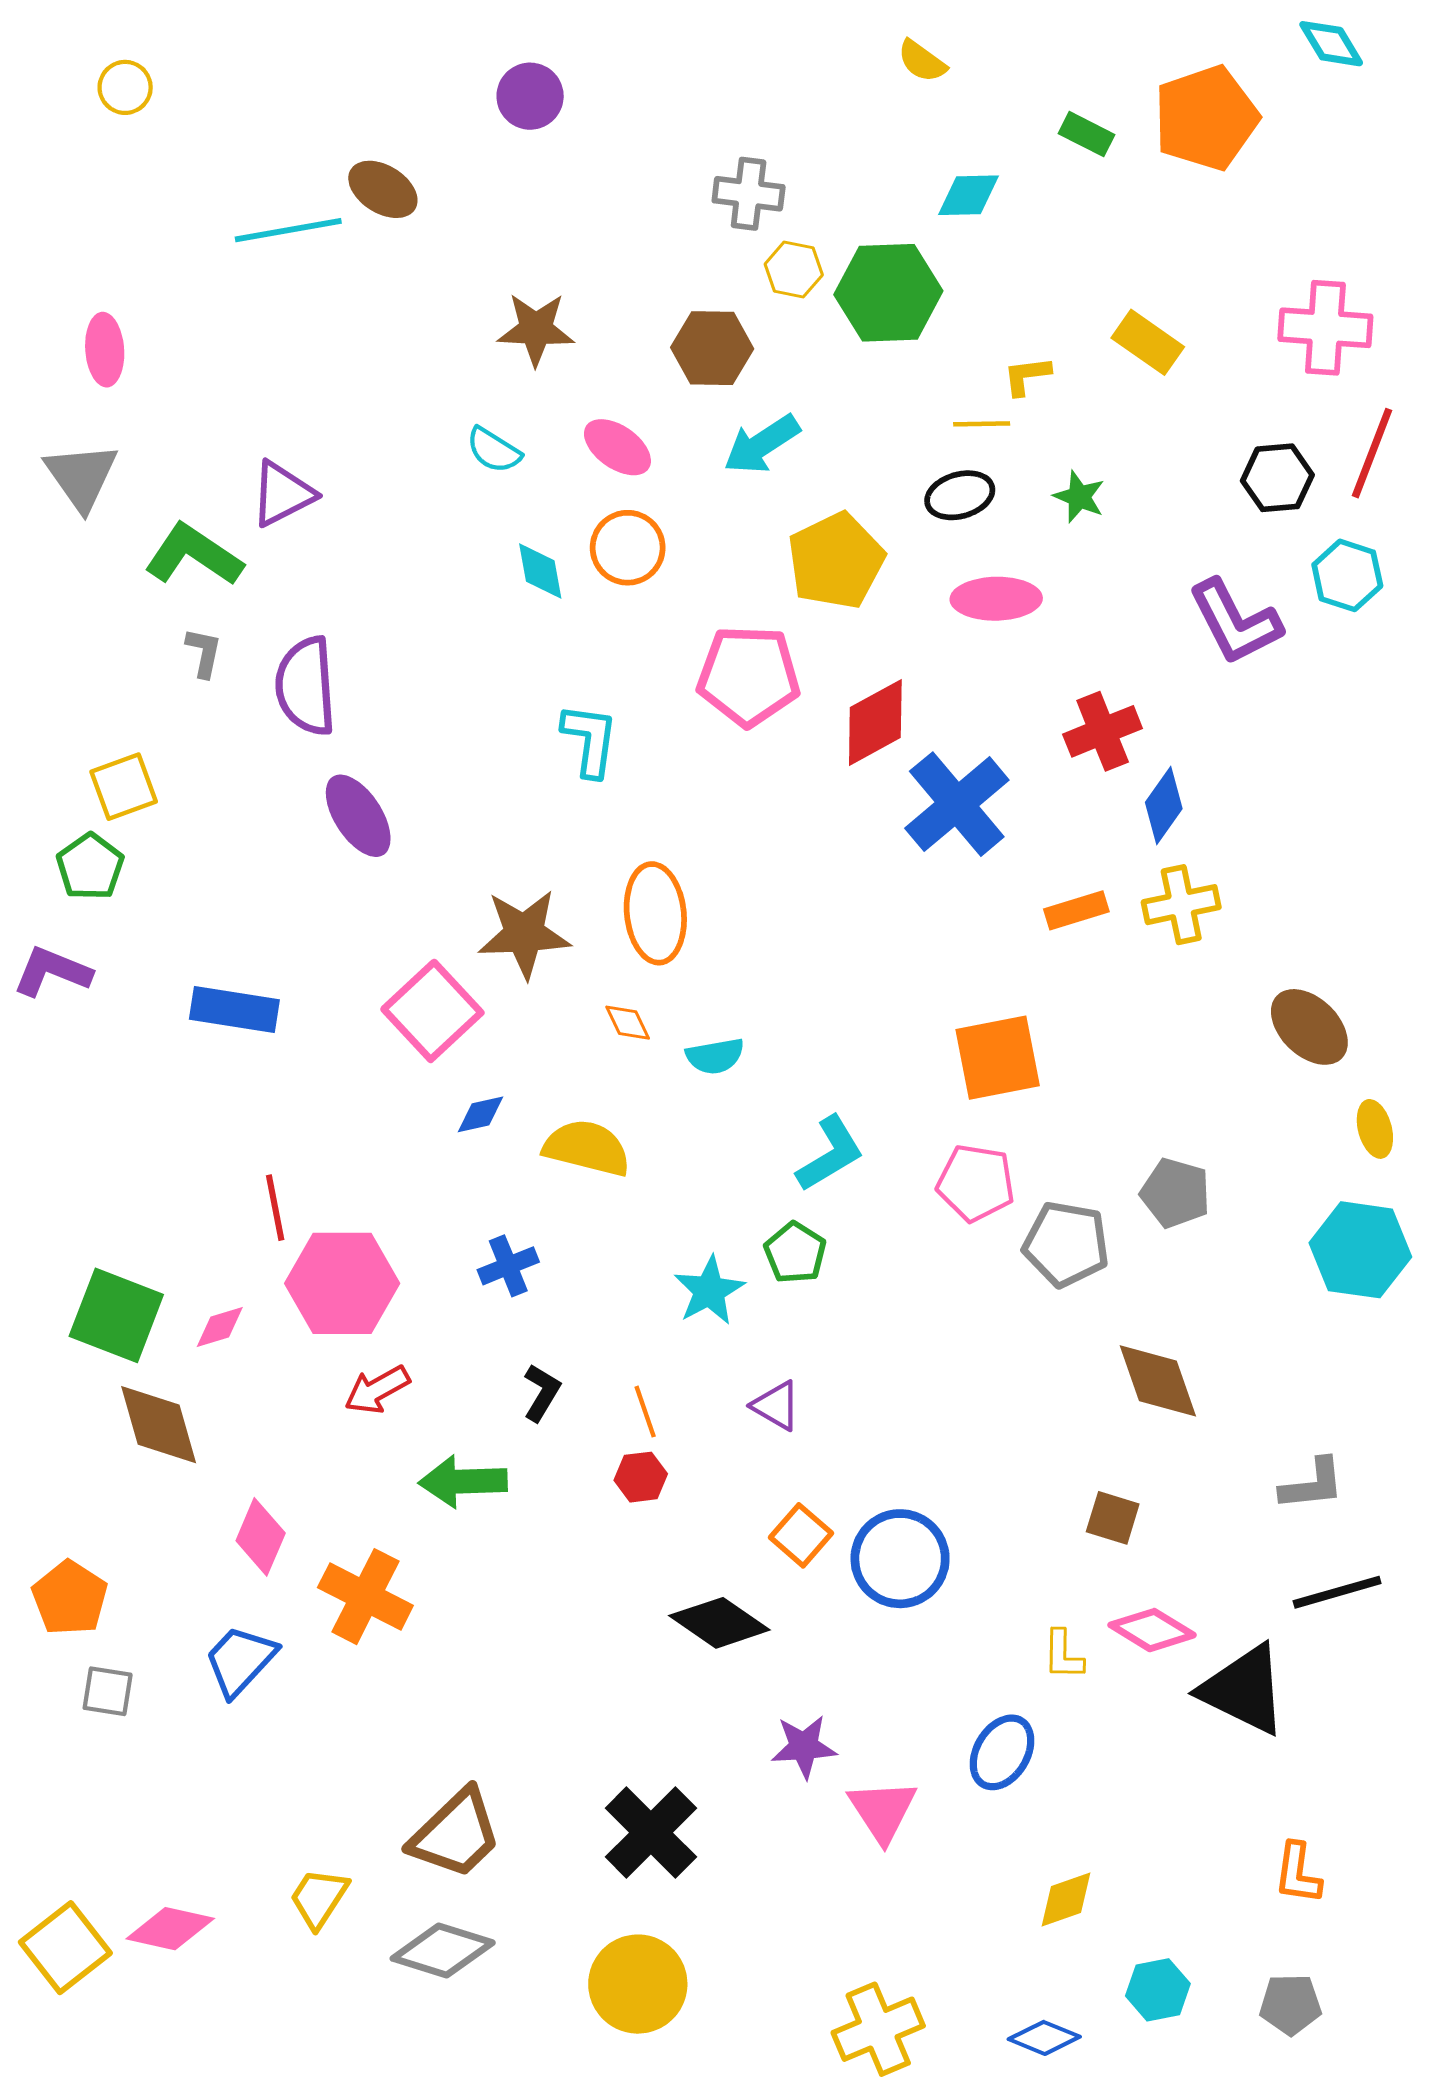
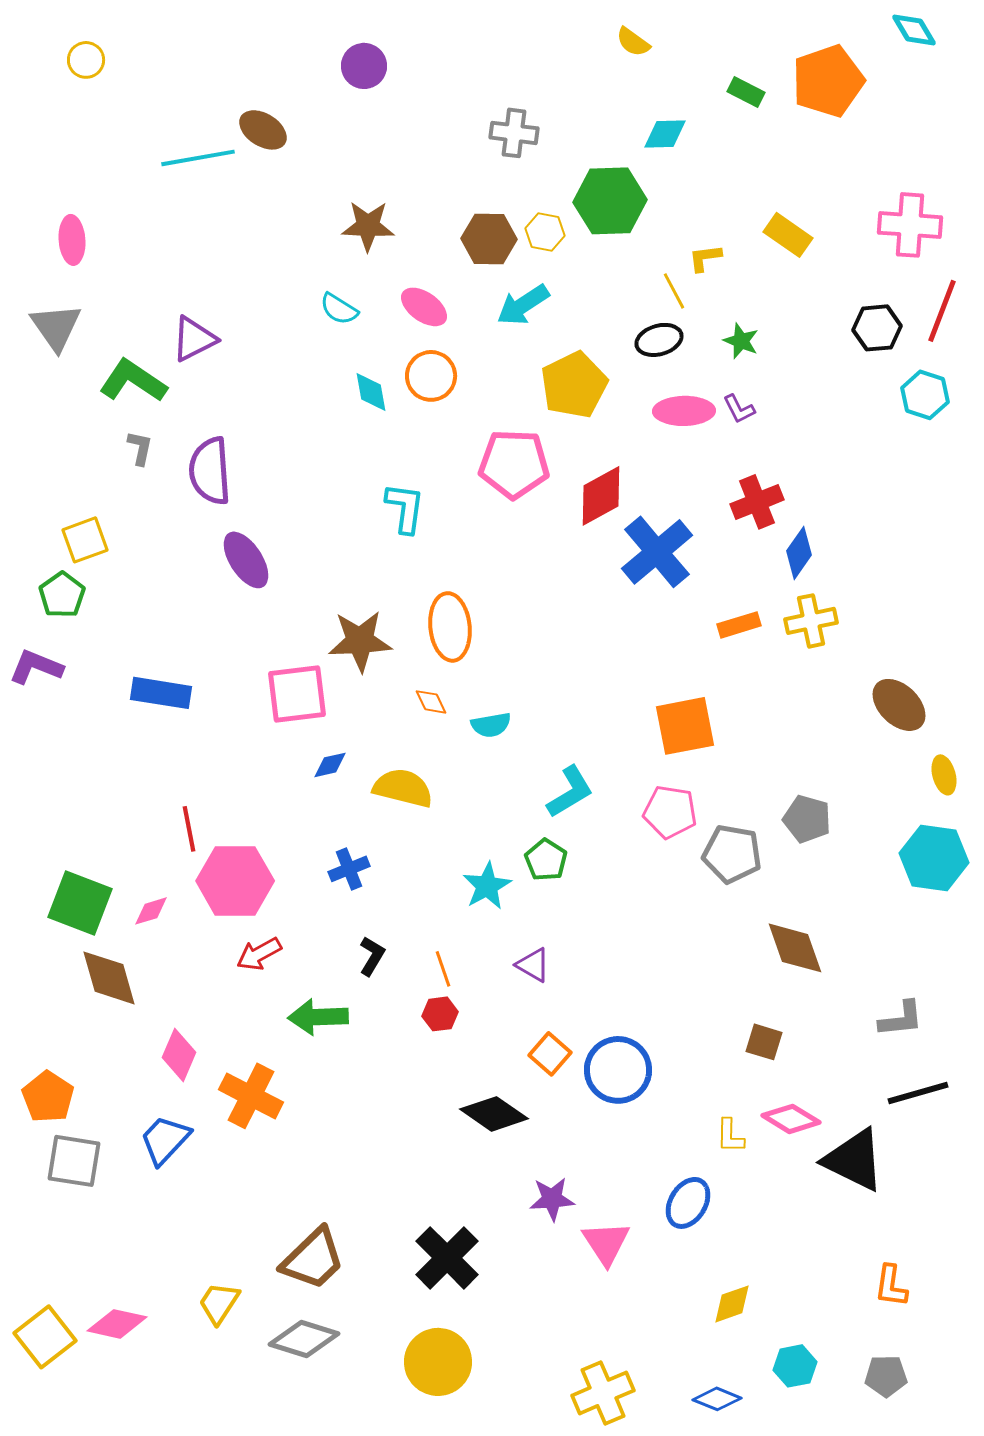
yellow hexagon: (794, 269) -> (545, 232), moved
yellow line: (982, 424) -> (674, 291), turned 63
purple L-shape: (1235, 622) -> (739, 409), moved, size x0.5
pink square: (432, 1011) -> (297, 694), turned 36
gray square: (108, 1691) -> (74, 1161), size x1.5

